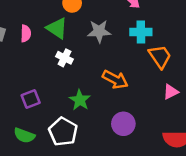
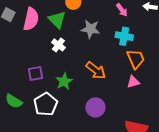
pink semicircle: (26, 33) -> (31, 19), size x1.6
pink triangle: (171, 92) -> (133, 82), moved
purple square: (31, 99) -> (36, 74), moved

